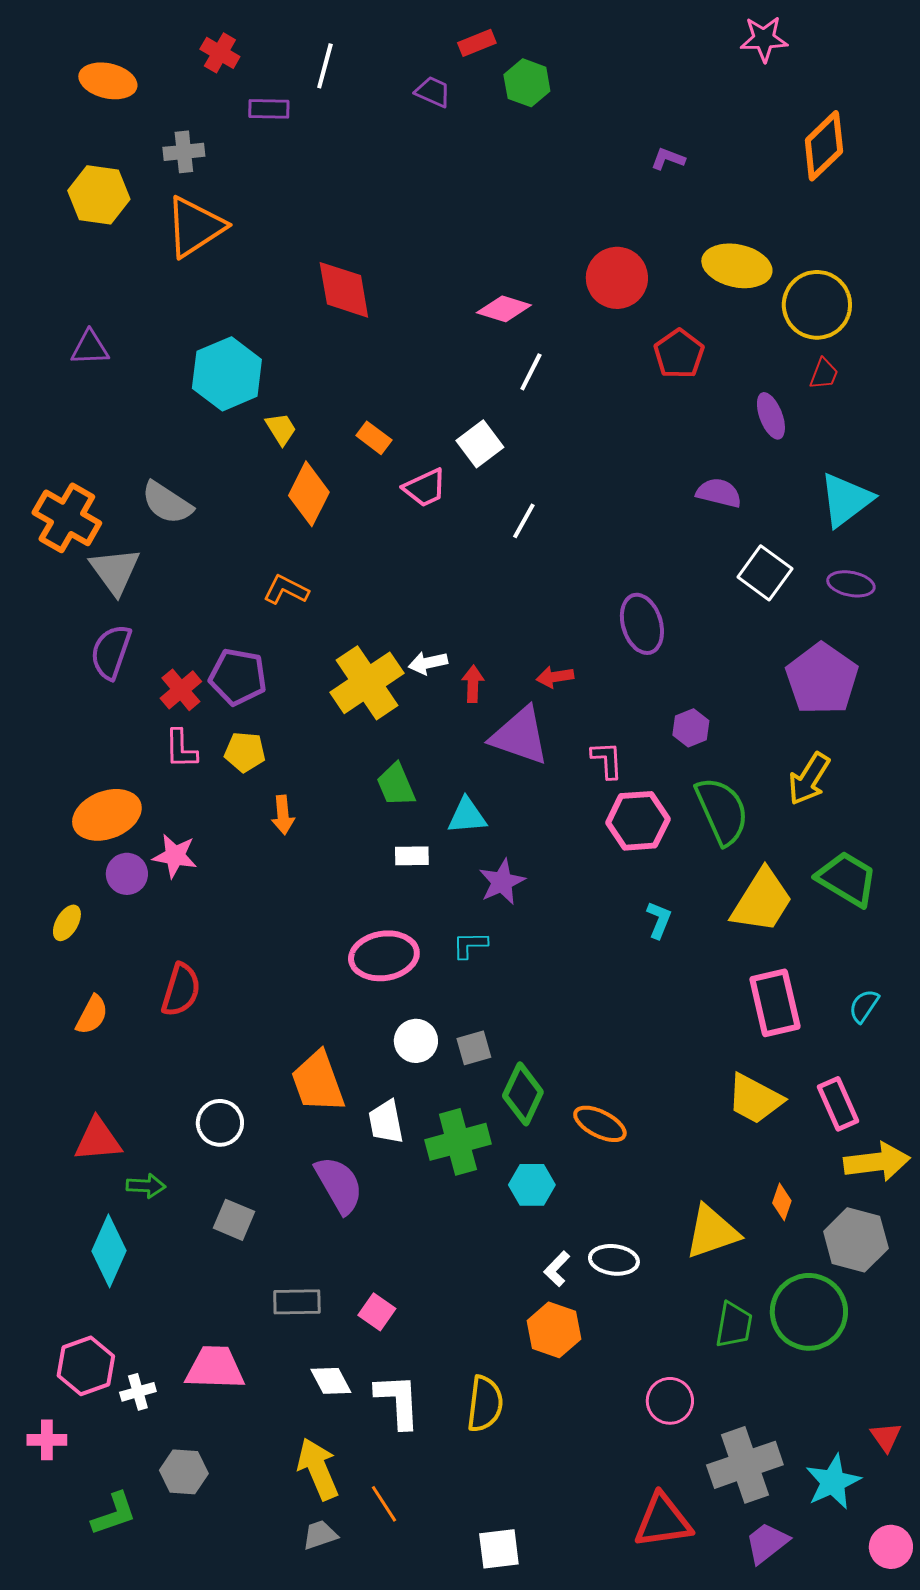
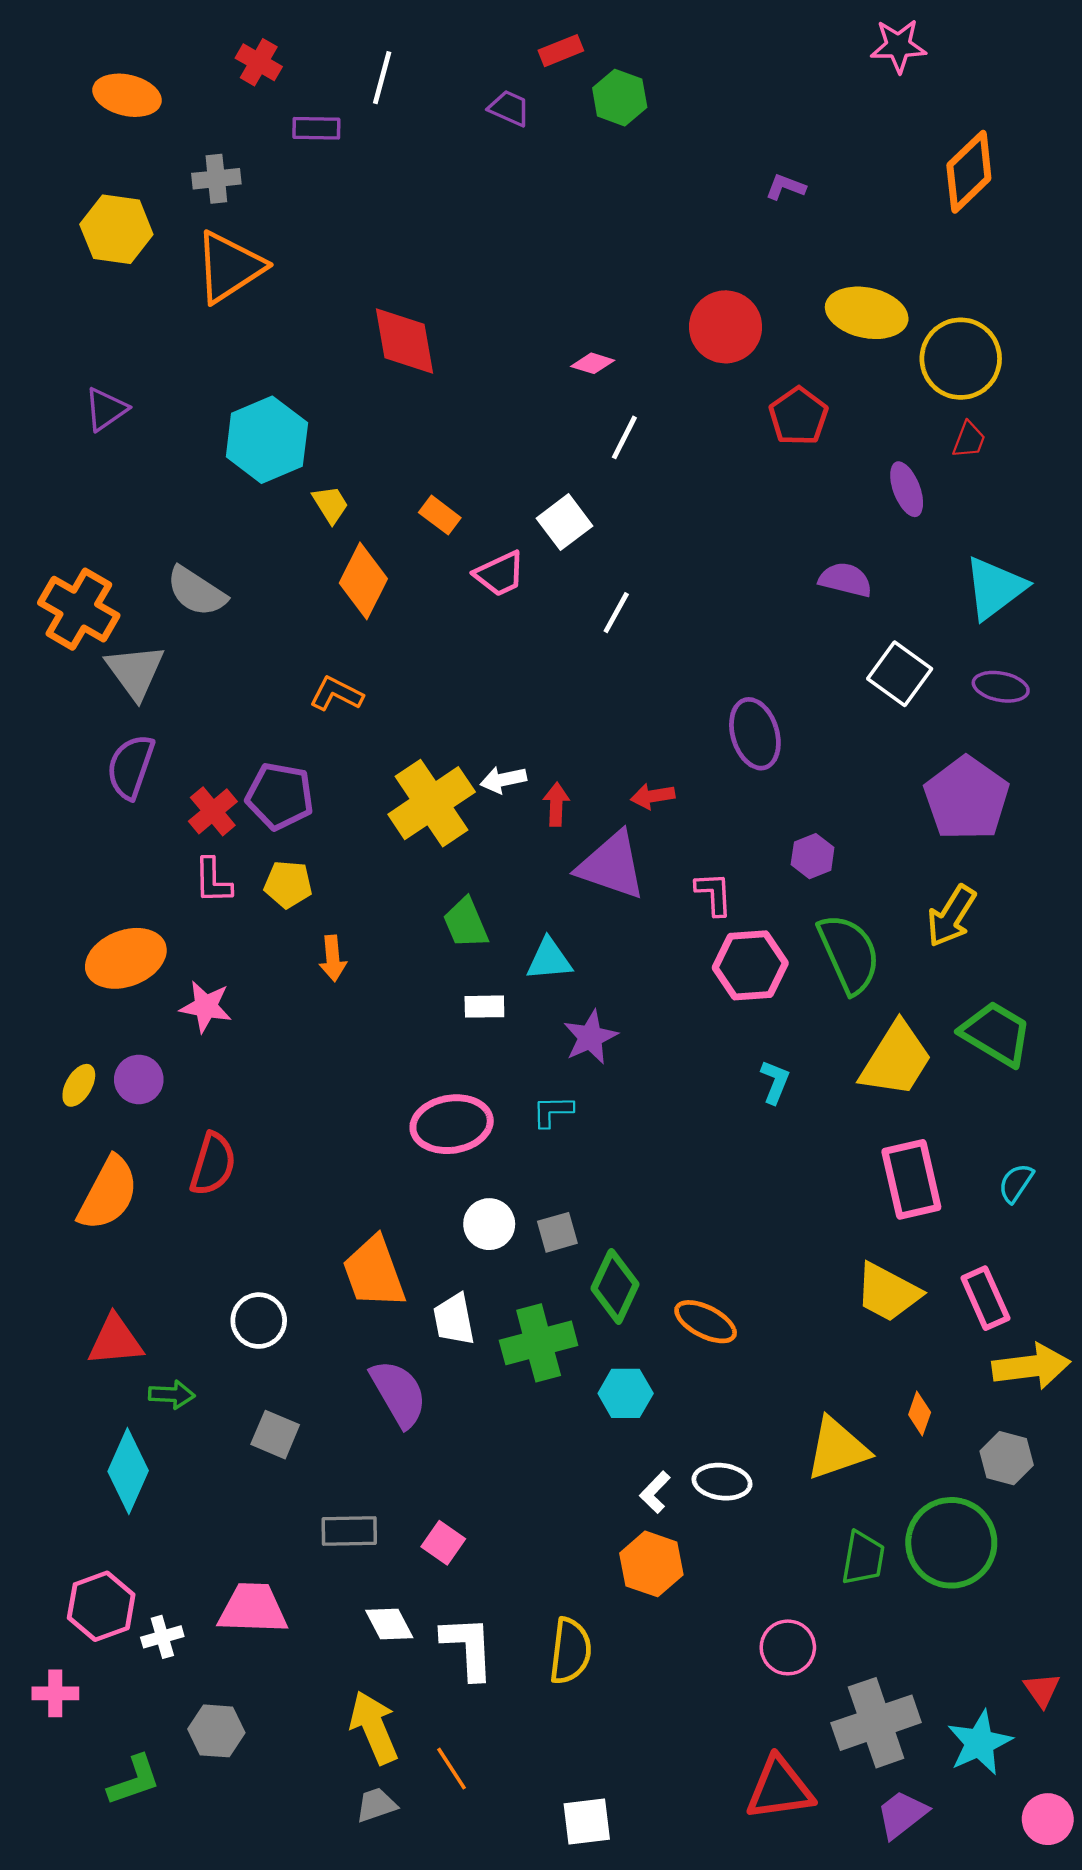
pink diamond: (504, 309) -> (593, 363), size x0.7
purple triangle: (90, 348) -> (106, 409), turned -33
purple circle: (127, 874) -> (139, 1079), moved
orange semicircle: (92, 1015) -> (108, 1194), size x1.6
gray hexagon: (856, 1240) -> (1007, 1458), size x0.7

